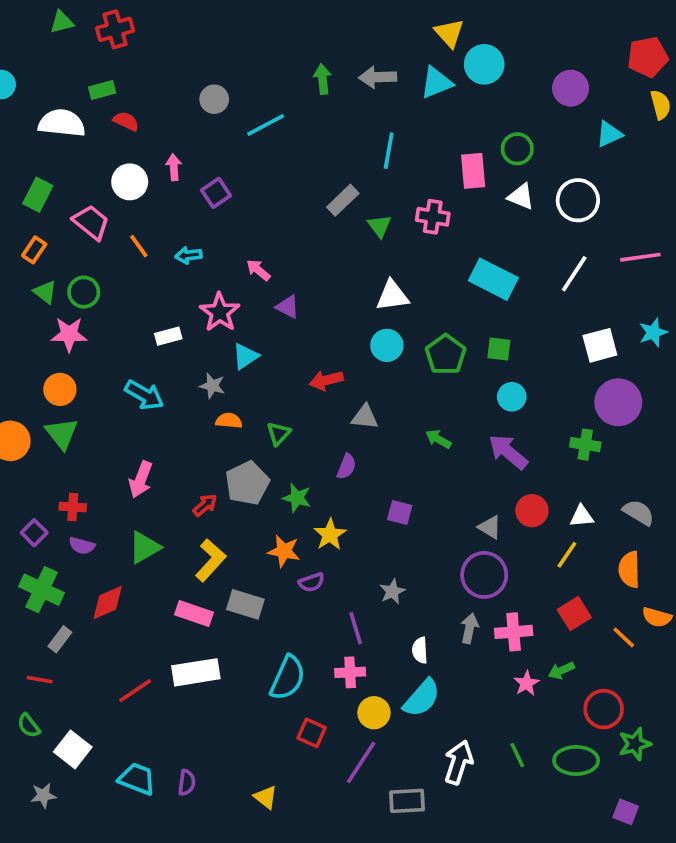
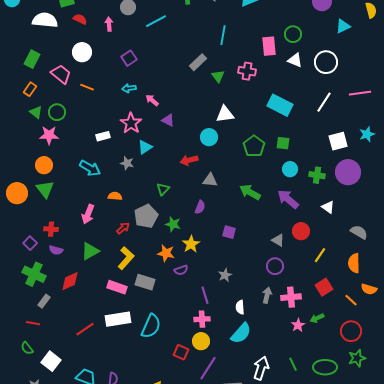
pink arrow: (174, 167) -> (109, 24), moved
orange line: (139, 246) -> (87, 87), turned -32
cyan arrow: (188, 255) -> (129, 88), moved
cyan circle: (387, 345) -> (209, 137), moved
orange semicircle: (229, 421) -> (115, 196), moved
green arrow: (438, 439) -> (250, 192), size x1.5
green cross: (585, 445) -> (317, 175), moved
white triangle: (582, 516) -> (328, 207), moved, turned 40
purple circle: (484, 575) -> (275, 266), size x0.7
cyan semicircle: (288, 678) -> (151, 326), moved
red circle: (604, 709) -> (351, 331), moved
yellow circle: (374, 713) -> (201, 341), moved

